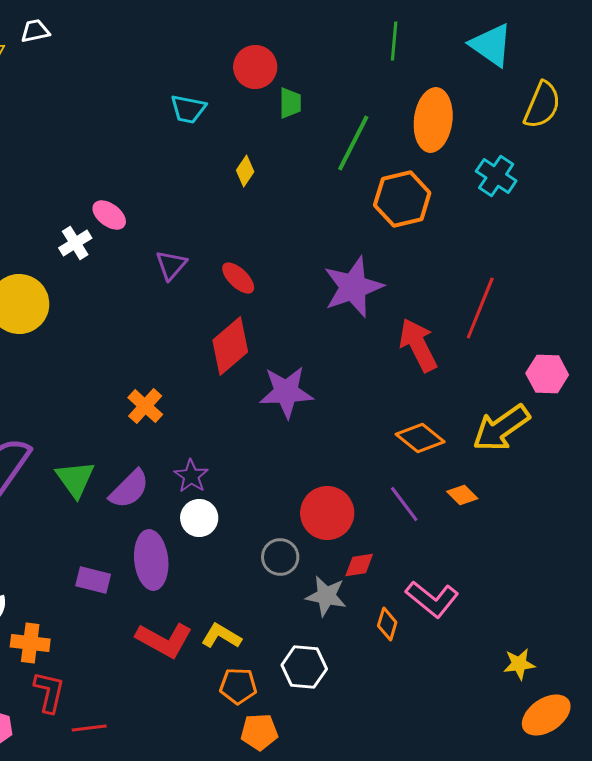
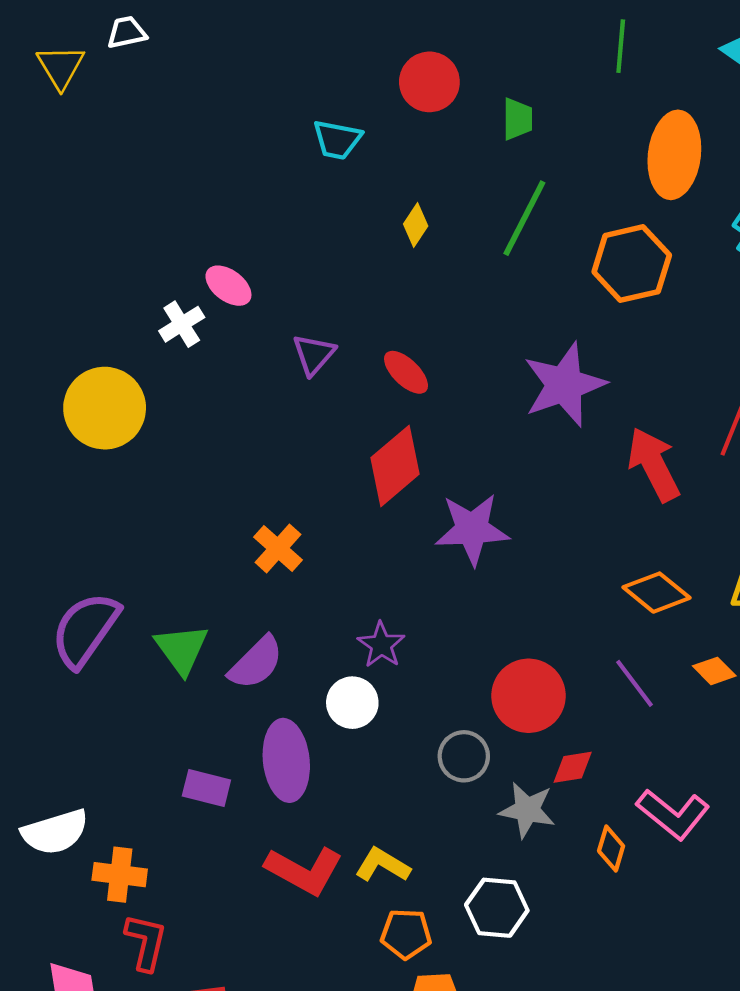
green trapezoid: (290, 103) -> (517, 119), moved
green line: (353, 143) -> (524, 218), moved
purple star: (191, 476) -> (381, 645), moved

